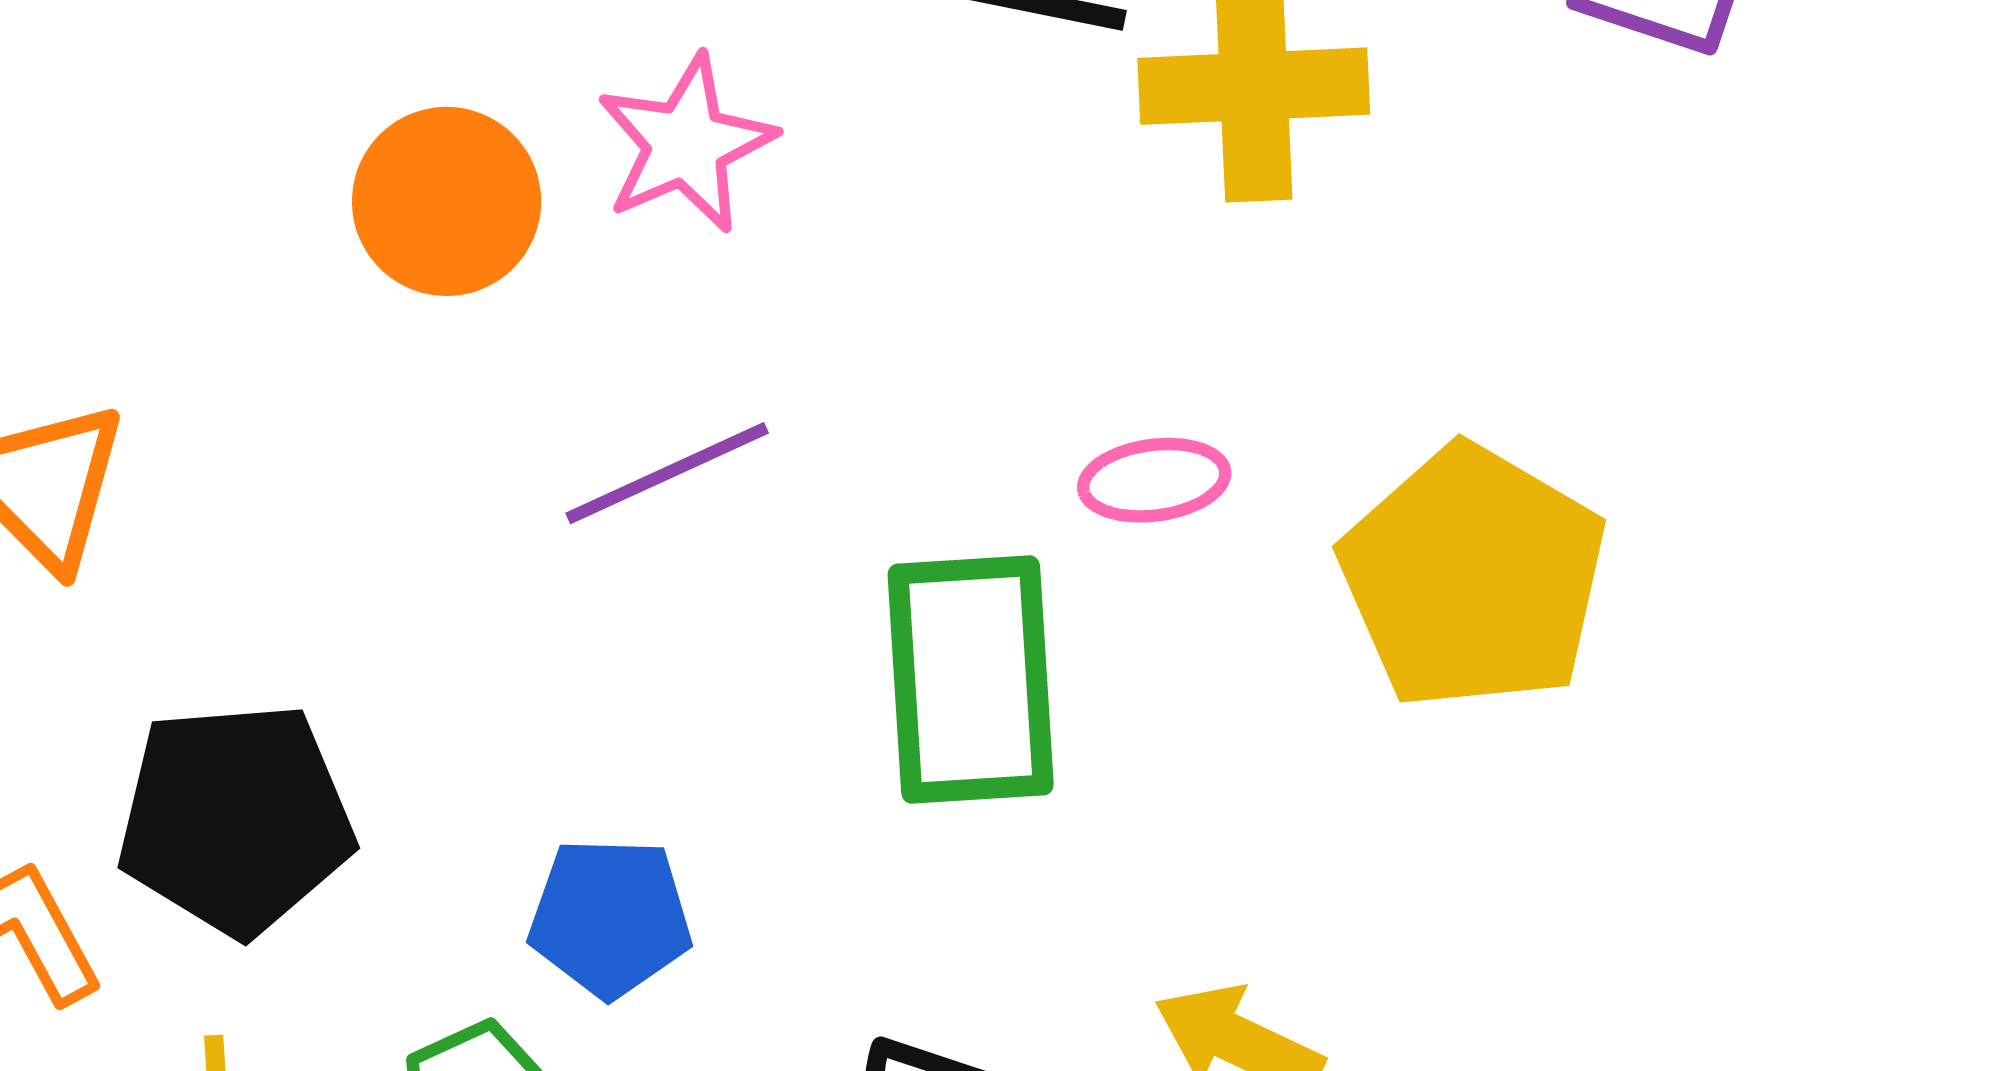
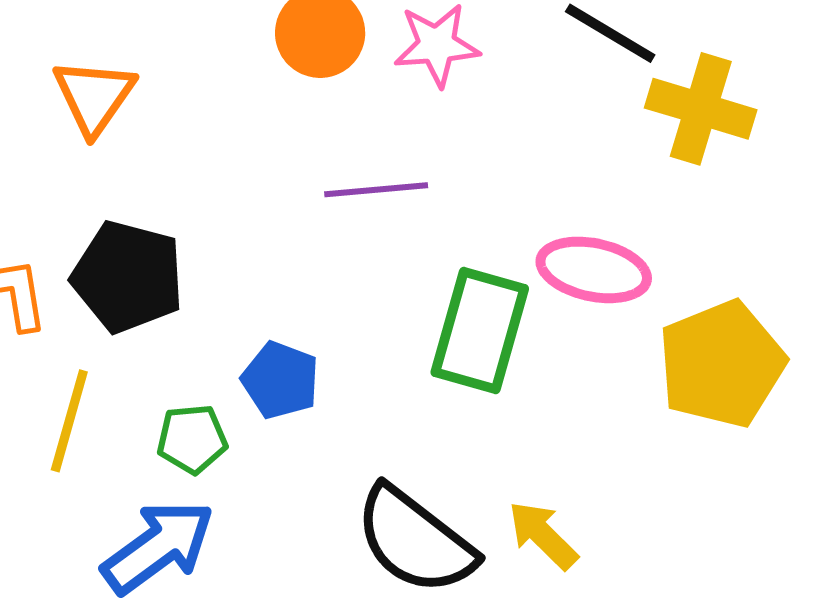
pink ellipse: (1154, 480) -> (594, 270), size x1.6

